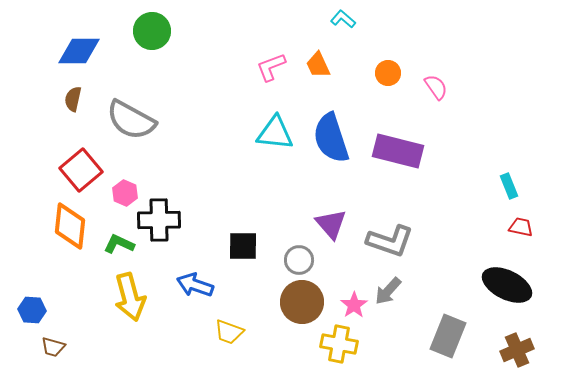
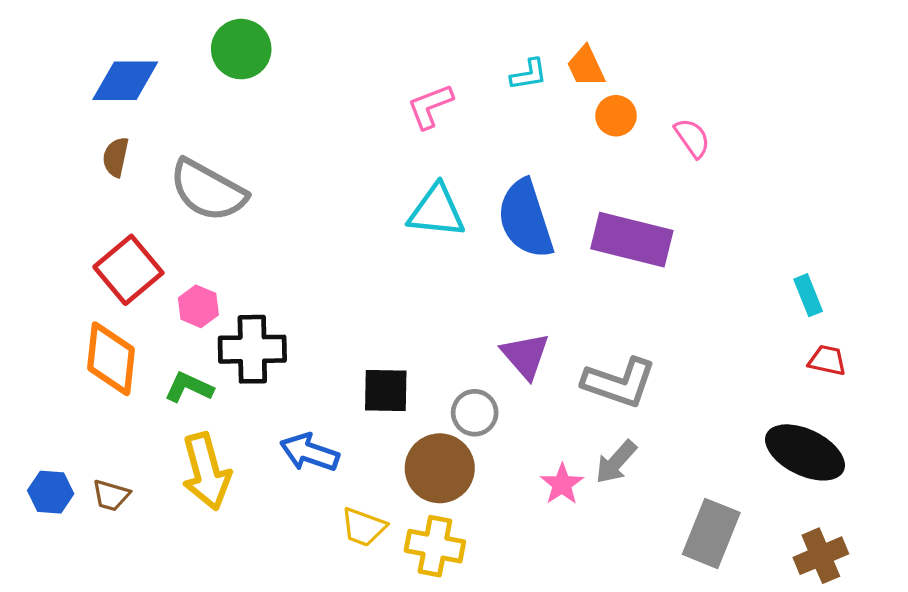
cyan L-shape: (343, 19) -> (529, 74), moved, turned 130
orange trapezoid: (318, 65) -> (586, 67), moved
brown circle: (302, 302) -> (440, 468), moved
yellow cross: (339, 344) -> (435, 546), moved
brown trapezoid: (53, 347) -> (111, 495), moved

